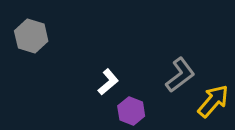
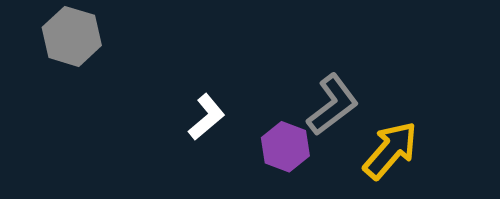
purple hexagon: (131, 111) -> (285, 147), moved

